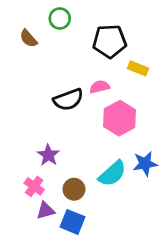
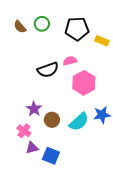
green circle: (60, 18) -> (42, 24), moved
yellow rectangle: (138, 68) -> (102, 41), moved
brown circle: (74, 189) -> (52, 120), moved

